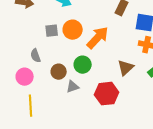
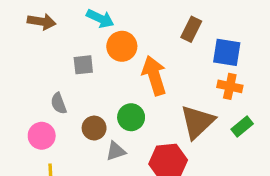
orange circle: (73, 30) -> (122, 46), moved
orange arrow: (98, 38) -> (154, 76), turned -60
brown triangle: (126, 68) -> (197, 122), size x1.4

